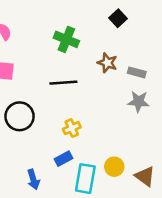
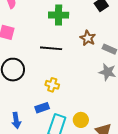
green cross: (66, 39) -> (59, 15), turned -30
yellow cross: (72, 128) -> (52, 85), turned 32

